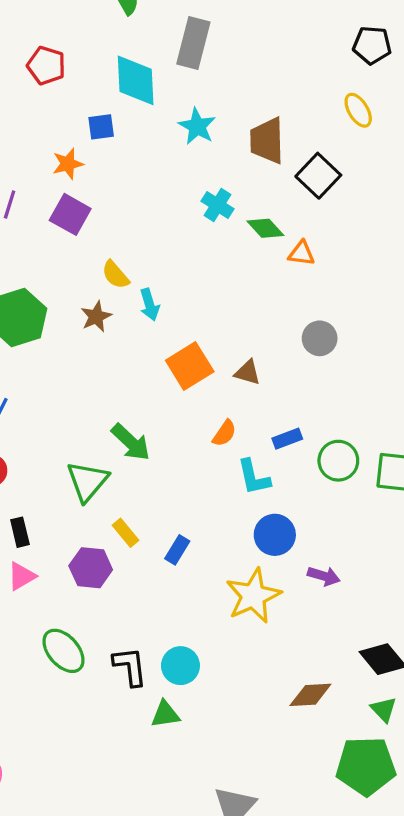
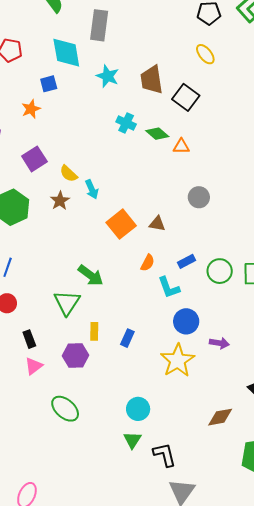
purple square: (70, 214) -> (34, 159), moved, turned 35
yellow rectangle: (126, 533) -> (94, 331), turned 48
black L-shape: (130, 666) -> (165, 455), moved
green triangle: (165, 714) -> (132, 440), turned -42

